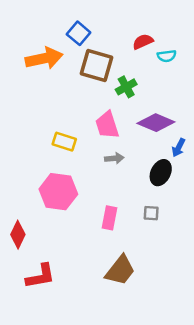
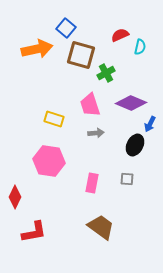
cyan semicircle: (167, 56) -> (140, 47), turned -70
brown trapezoid: (120, 270) -> (101, 227), turned -92

